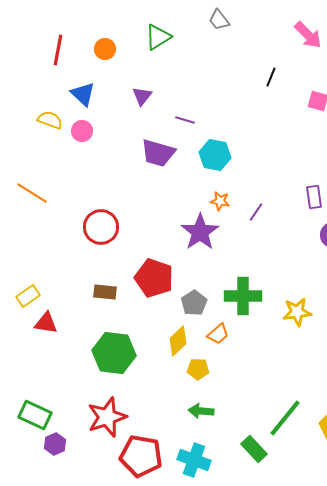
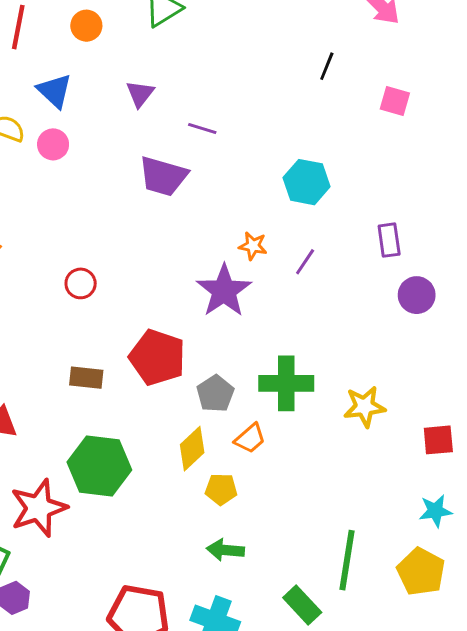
cyan hexagon: (215, 155) -> (307, 182), moved
red circle: (101, 227) -> (81, 283), size x0.6
red star: (107, 417) -> (39, 508), moved
green line: (285, 418) -> (347, 560), turned -30

